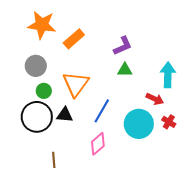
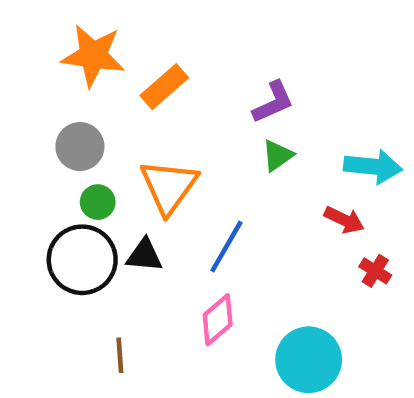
green triangle: (125, 70) -> (278, 155), turned -35
cyan arrow: (168, 75) -> (373, 167), turned 95
cyan circle: (139, 124) -> (309, 360), moved

